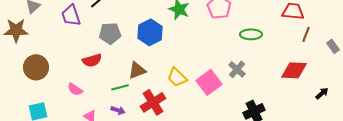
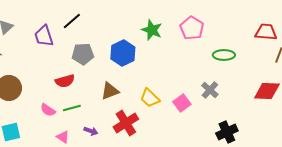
pink square: (209, 82) -> (182, 103), size x0.7
green line: (120, 87) -> (72, 108), moved

